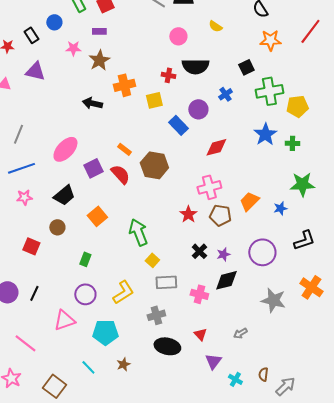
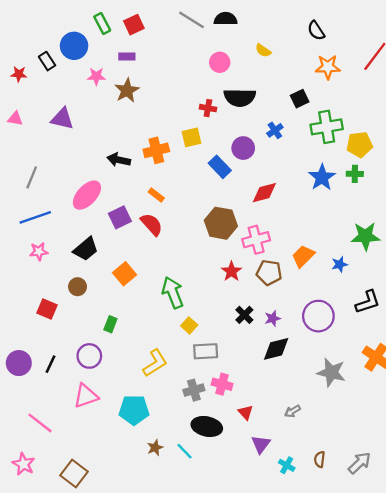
blue circle: (54, 22) -> (74, 46), size x1.5
purple triangle: (35, 71) -> (62, 119), moved
orange cross: (124, 85) -> (156, 150), moved
black arrow: (92, 103) -> (119, 160), moved
green cross: (292, 143) -> (355, 174), moved
brown hexagon: (154, 165) -> (221, 223), moved
purple circle: (85, 294) -> (89, 356), moved
pink cross: (199, 294) -> (222, 384), moved
cyan line: (88, 367) -> (184, 451), moved
gray arrow: (285, 386) -> (360, 463), moved

